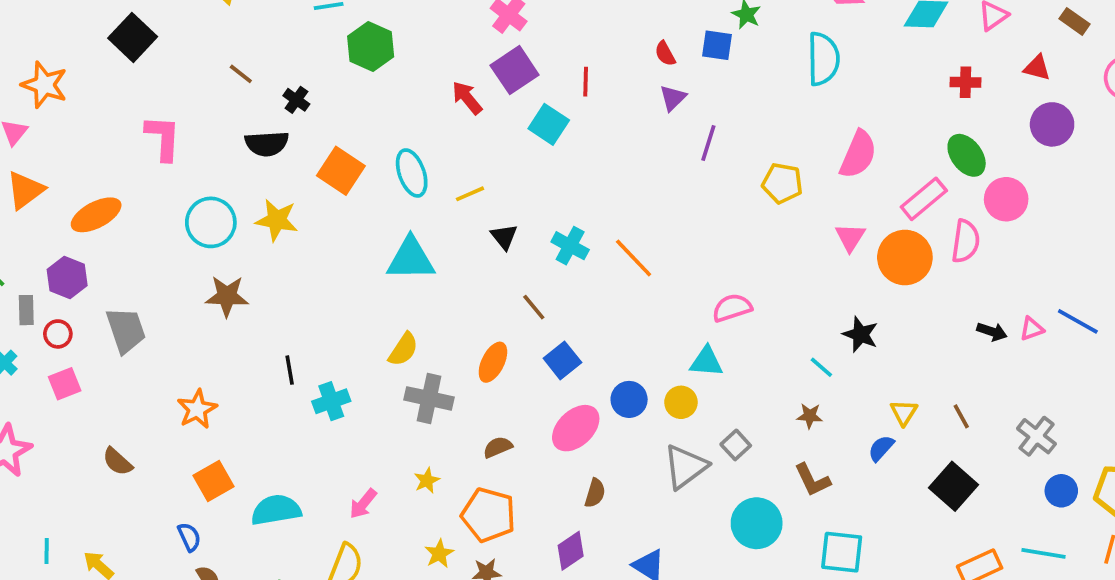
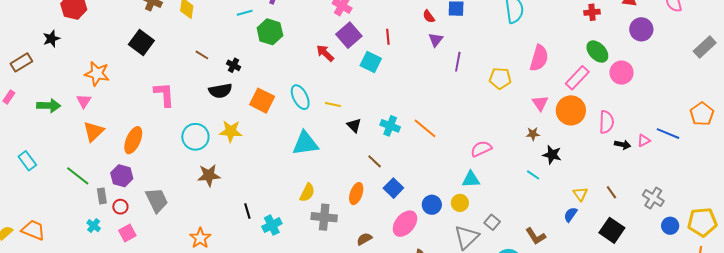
yellow line: (470, 194) -> (333, 104), turned 42
orange ellipse: (96, 215) -> (133, 140), turned -32
pink semicircle: (966, 241) -> (606, 122), moved
brown star: (810, 416) -> (533, 134), moved

